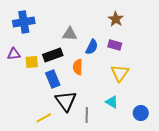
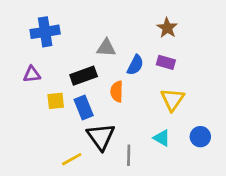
yellow square: (32, 62) -> (56, 101), moved
blue circle: (141, 113) -> (200, 137), moved

